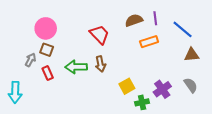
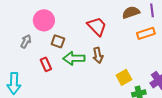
brown square: (47, 50) -> (58, 41), moved
gray arrow: (30, 60) -> (26, 41), moved

